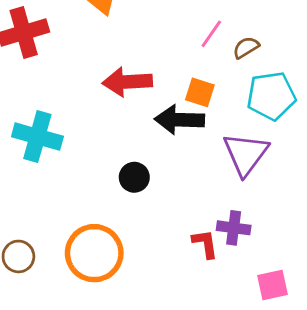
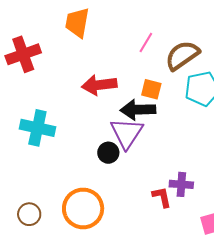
pink line: (211, 34) -> (146, 42), moved
brown semicircle: (246, 47) -> (182, 55), size x1.8
purple triangle: (246, 154) -> (127, 133), moved

